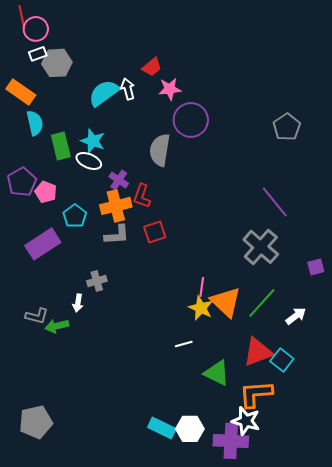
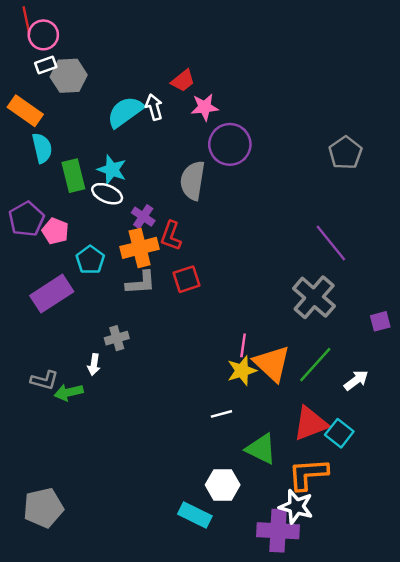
yellow star: (201, 308) -> (242, 371), turned 30
white hexagon: (190, 429) -> (223, 485), moved

